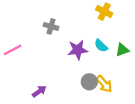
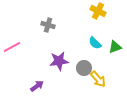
purple star: (78, 50) -> (59, 61), moved
gray circle: (89, 82) -> (84, 68), moved

